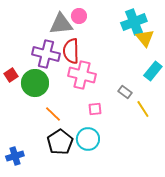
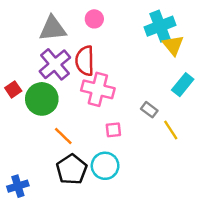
gray triangle: (61, 24) -> (53, 28), moved
purple cross: (46, 54) -> (55, 64), turned 36

